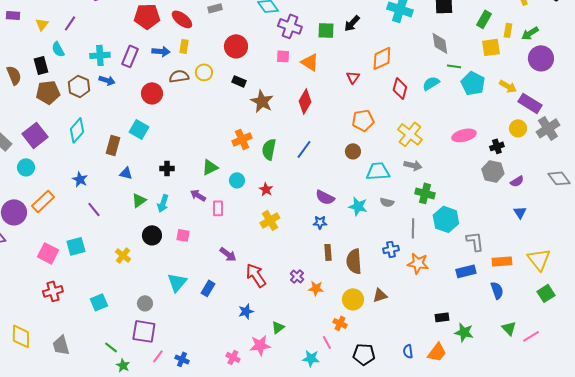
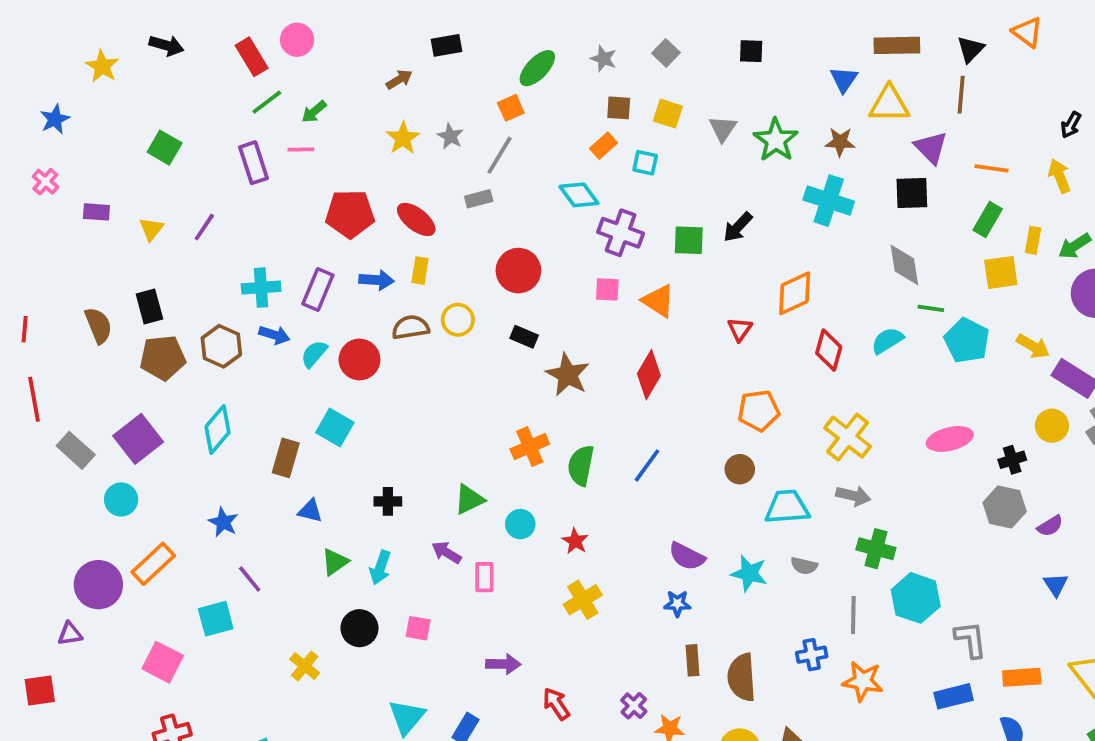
cyan semicircle: (58, 49) -> (314, 354), moved, turned 70
cyan square: (76, 246) -> (216, 619), moved
purple arrow: (228, 254) -> (503, 664), turned -36
red arrow: (256, 275) -> (556, 704), size x0.7

